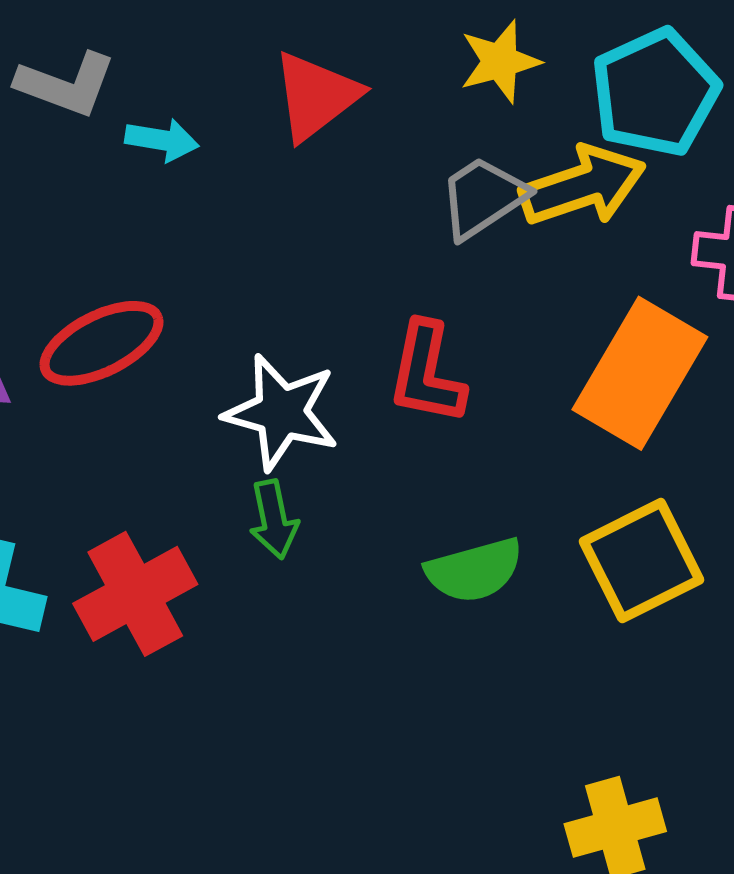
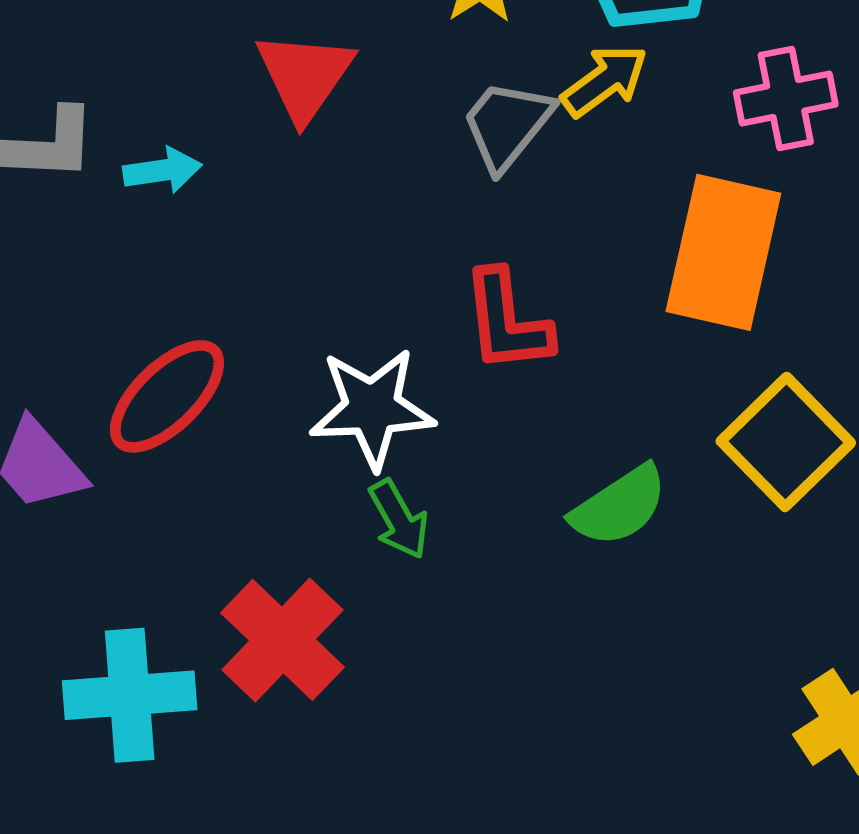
yellow arrow: (583, 186) -> (605, 81), size x0.7

